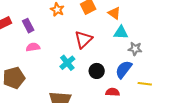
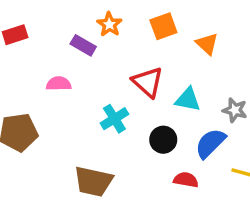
purple rectangle: (28, 26) -> (83, 45), moved, turned -40
cyan triangle: (121, 33) -> (188, 100), moved
red triangle: (83, 39) -> (148, 82), turned -42

